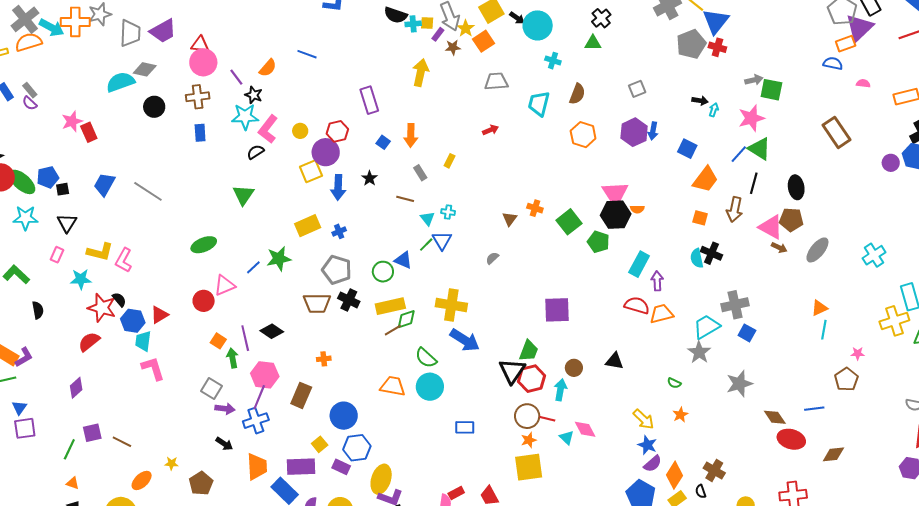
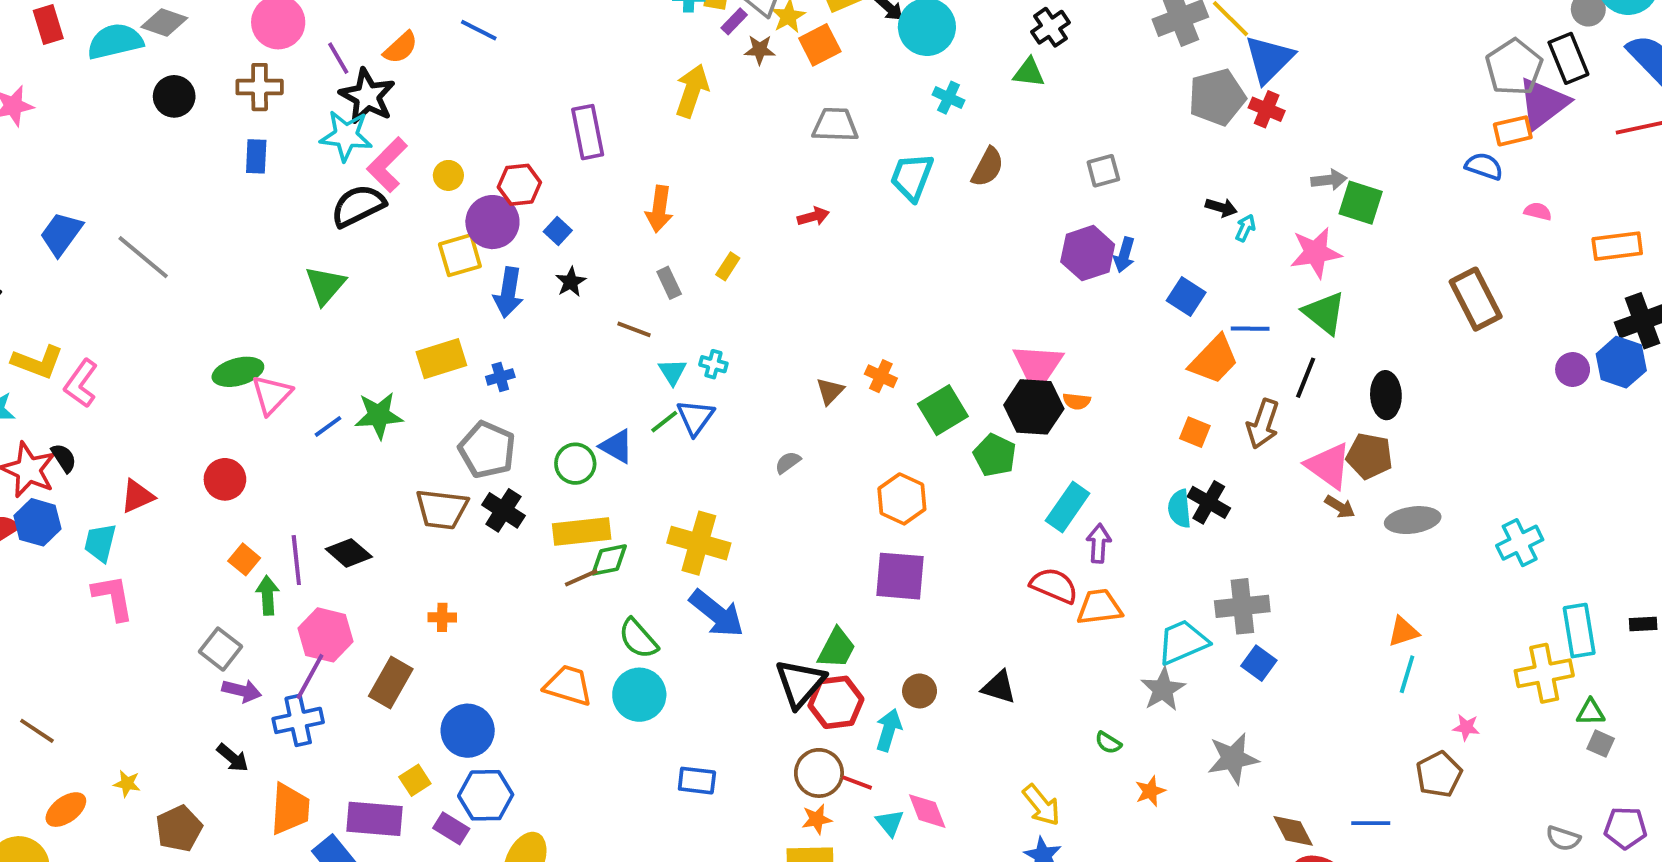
black star: (254, 95) -> (367, 96), size x1.6
red rectangle: (89, 132) -> (48, 25), moved
orange hexagon: (583, 135) -> (902, 499), moved
blue square: (383, 142) -> (558, 231), moved
black semicircle: (256, 152) -> (358, 206), size x1.6
blue line: (739, 154) -> (1250, 329), moved, turned 42
gray ellipse: (817, 250) -> (1413, 520), turned 36
pink triangle: (225, 285) -> (272, 395), moved, turned -30
blue hexagon: (133, 321) -> (37, 522), moved
orange star: (680, 415) -> (1150, 791), moved

